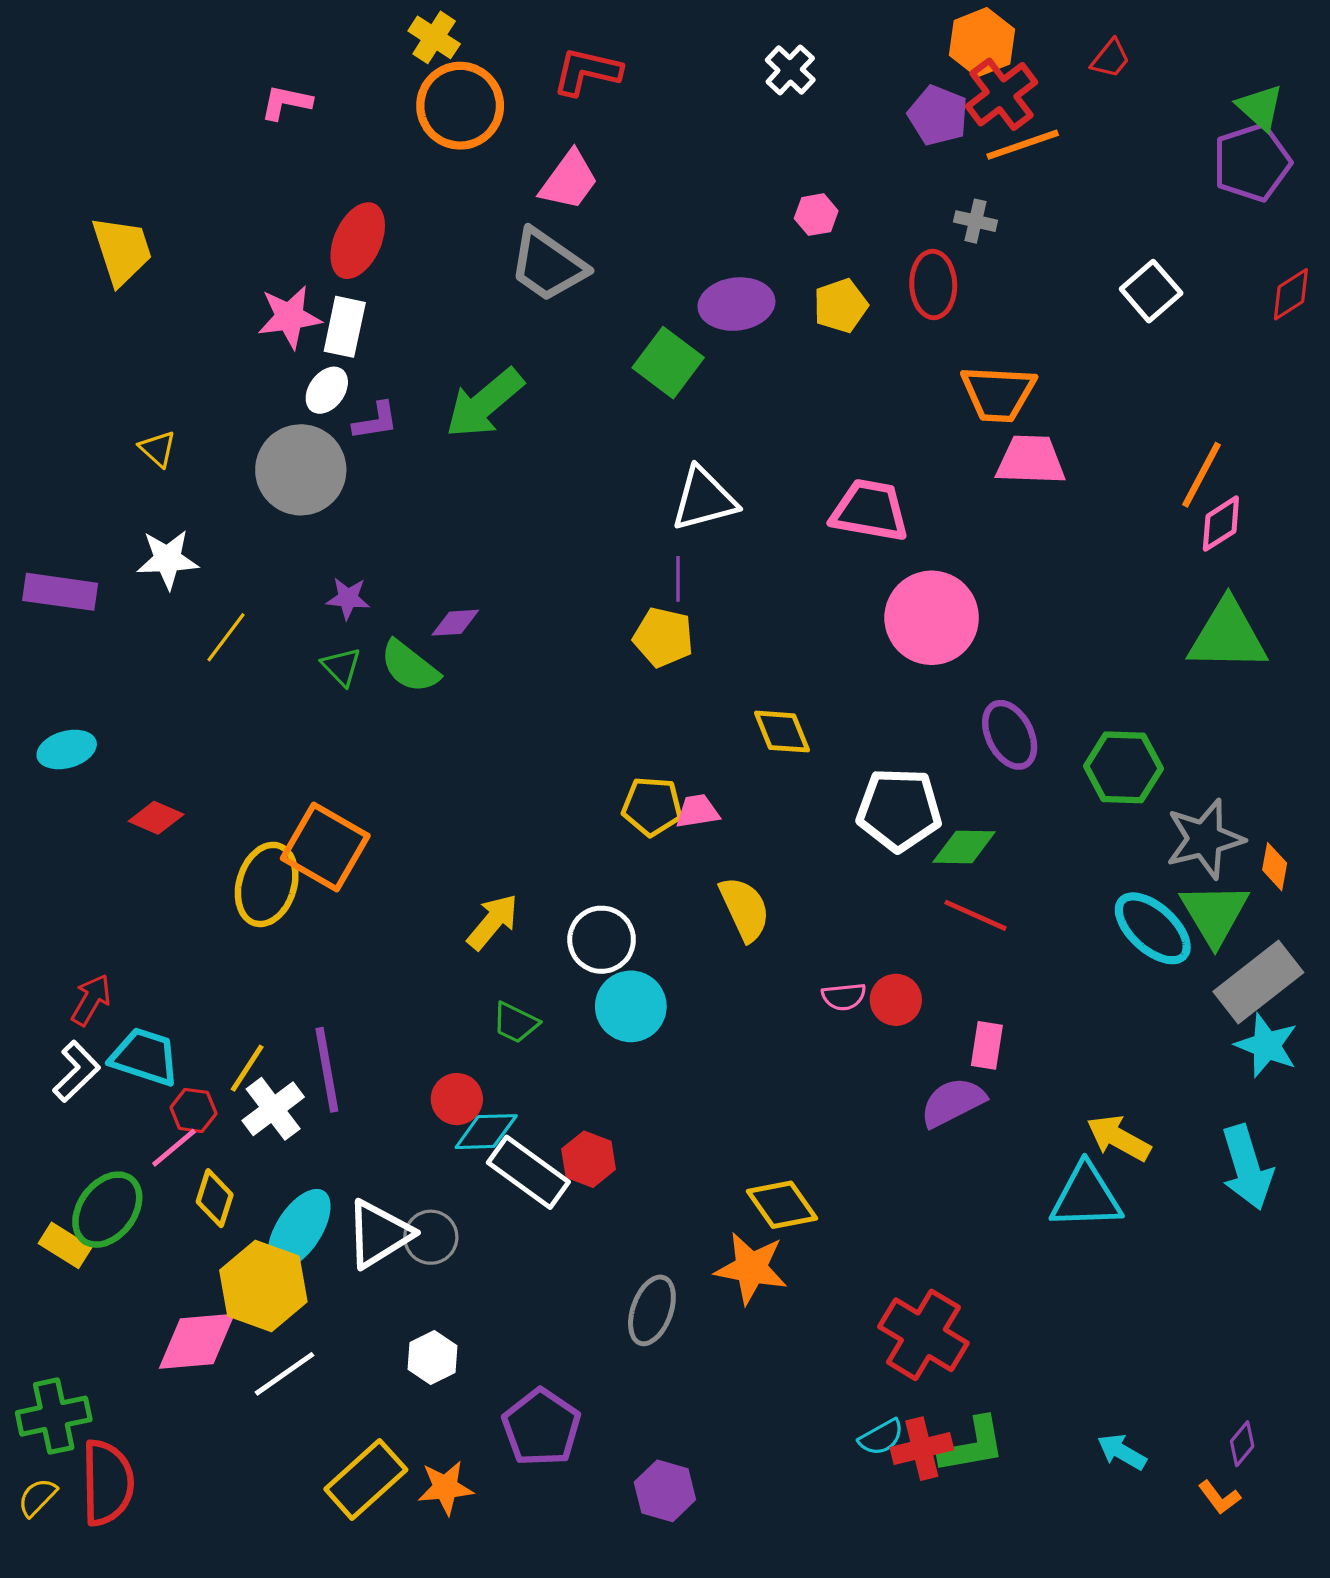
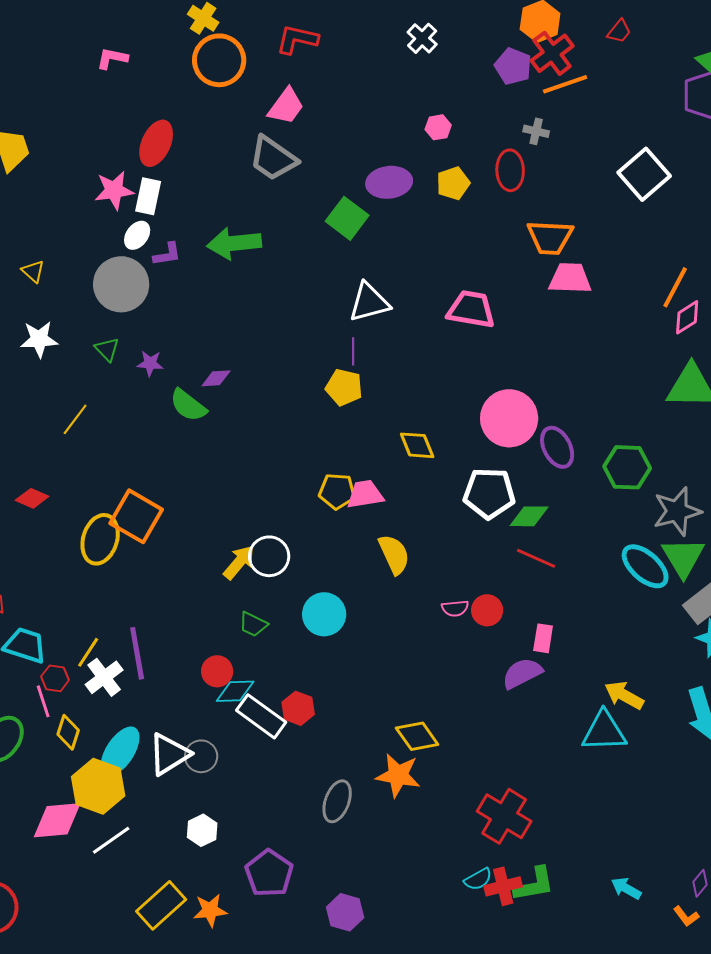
white square: (1151, 291) -> (644, 174), size x1.4
green arrow: (484, 403) -> (234, 243), turned 34
pink circle: (932, 618) -> (509, 418), moved
yellow line: (226, 637) -> (75, 419), moved
green triangle: (341, 667) -> (107, 349), moved
pink trapezoid: (697, 811) -> (365, 494), size x1.4
white circle: (602, 940) -> (269, 556), moved
pink line: (174, 1148) -> (43, 701), turned -68

